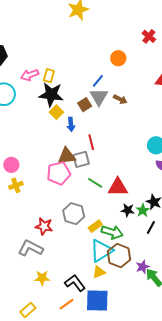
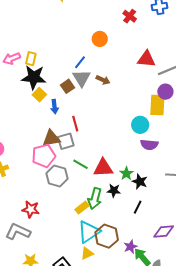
green star: (143, 210) -> (126, 173), moved
gray hexagon: (74, 214) -> (57, 176), moved
green arrow: (112, 232) -> (95, 199), moved, turned 90

